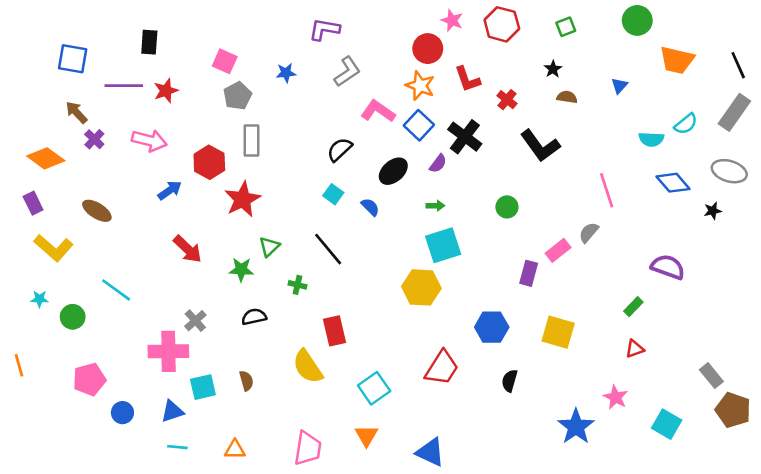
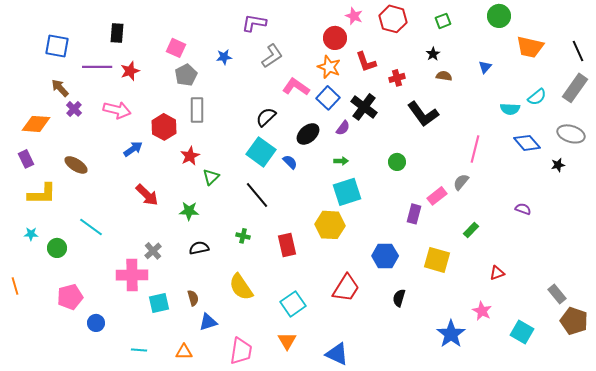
red cross: (507, 100) -> (397, 78), turned 35
orange diamond: (46, 158) -> (36, 124), turned -32
pink line: (607, 190) -> (475, 149), turned 32
cyan square: (333, 194) -> (261, 152), size x1.8
red star: (243, 199) -> (190, 156), size x0.7
green triangle: (269, 247) -> (211, 177), moved
yellow L-shape: (53, 248) -> (42, 194), turned -40
purple semicircle: (668, 267) -> (523, 209), size x0.6
green cross: (297, 285) -> (243, 236), moved
green rectangle: (633, 307) -> (471, 230), moved
red rectangle: (335, 331) -> (287, 245), moved
blue triangle: (172, 411) -> (208, 322), moved

